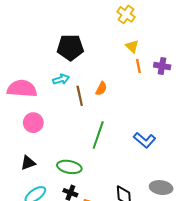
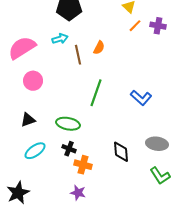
orange line: (138, 66) -> (135, 26), turned 56
pink semicircle: (22, 89) -> (22, 48), turned -36

